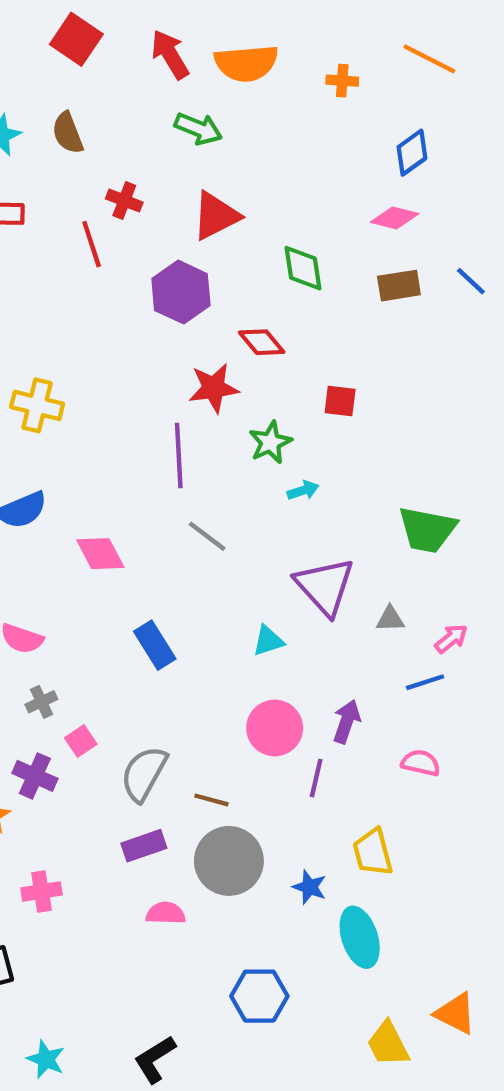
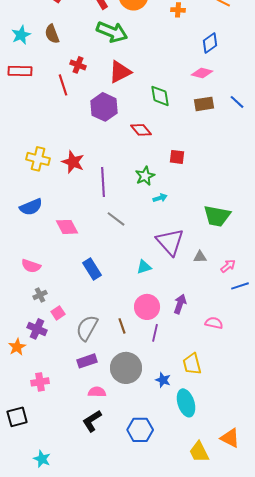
green arrow: (198, 129) -> (112, 32), size x1.4
red star: (214, 388) -> (73, 162), moved, turned 30
blue line: (425, 682) -> (240, 286), moved
purple line: (316, 778) -> (155, 333), moved
brown line: (211, 800) -> (122, 326), moved, turned 56
black L-shape: (155, 1059) -> (92, 421), moved

